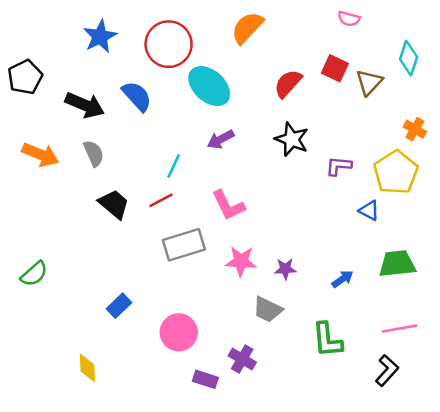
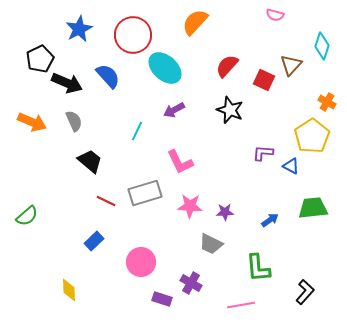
red square: (335, 68) -> (264, 80), moved
black pentagon: (25, 77) -> (40, 59), moved
purple L-shape: (339, 166) -> (263, 153), moved
red line: (161, 200) -> (106, 201), moved, turned 54
pink line: (400, 329) -> (241, 305), moved

